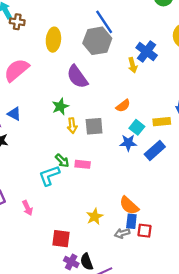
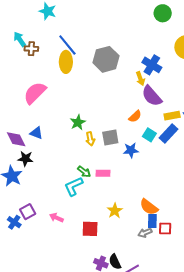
blue line: (104, 22) -> (67, 45), moved
purple semicircle: (77, 77) -> (152, 96), moved
yellow rectangle: (162, 122) -> (172, 116), moved
blue star: (128, 143) -> (131, 150), moved
blue rectangle: (155, 151) -> (168, 134), moved
pink arrow: (27, 208) -> (56, 218), turned 144
yellow star: (95, 217) -> (115, 211), moved
red square: (61, 239) -> (90, 229), moved

